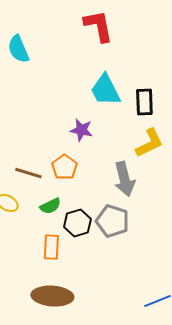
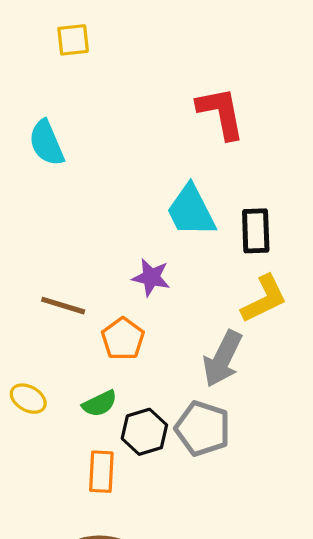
red L-shape: (98, 26) -> (221, 113), moved
brown line: (28, 173) -> (63, 306), moved
gray arrow: (124, 179) -> (223, 359), turned 40

